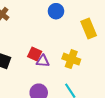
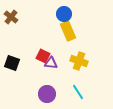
yellow rectangle: (89, 28) -> (68, 31), moved

